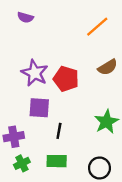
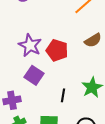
purple square: (39, 108) -> (34, 75), turned 30
black line: (59, 131) -> (63, 95), moved

